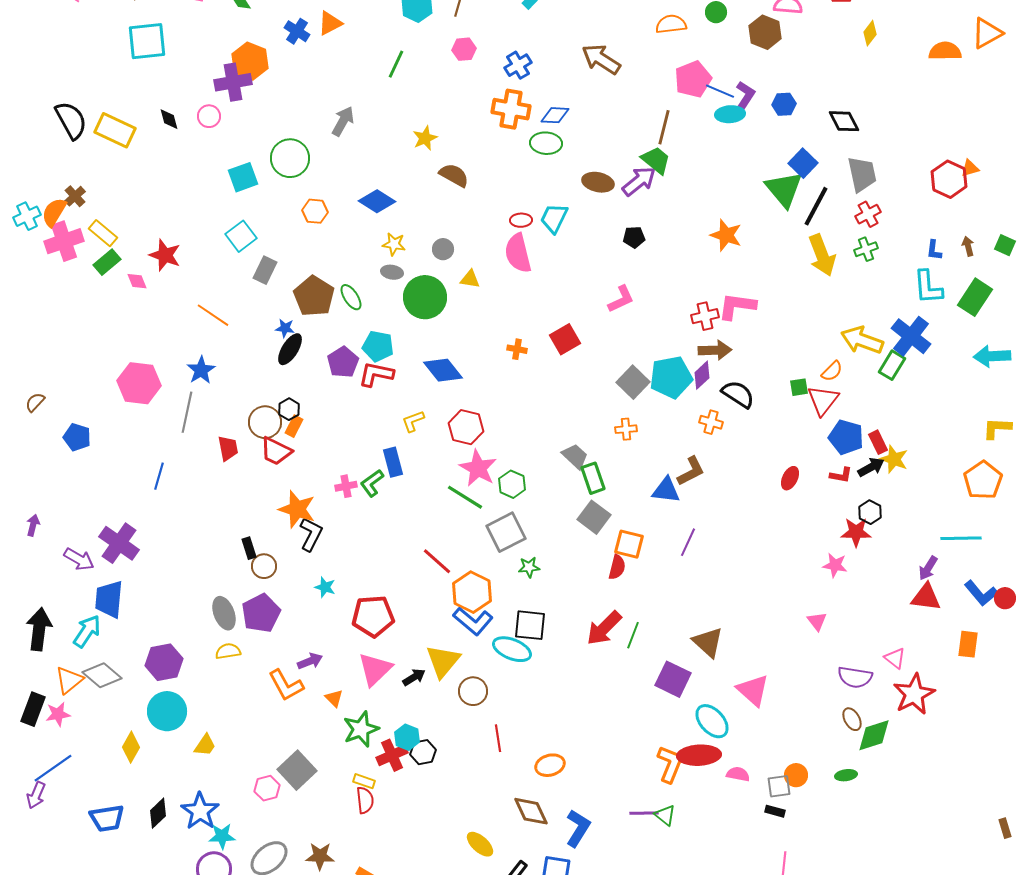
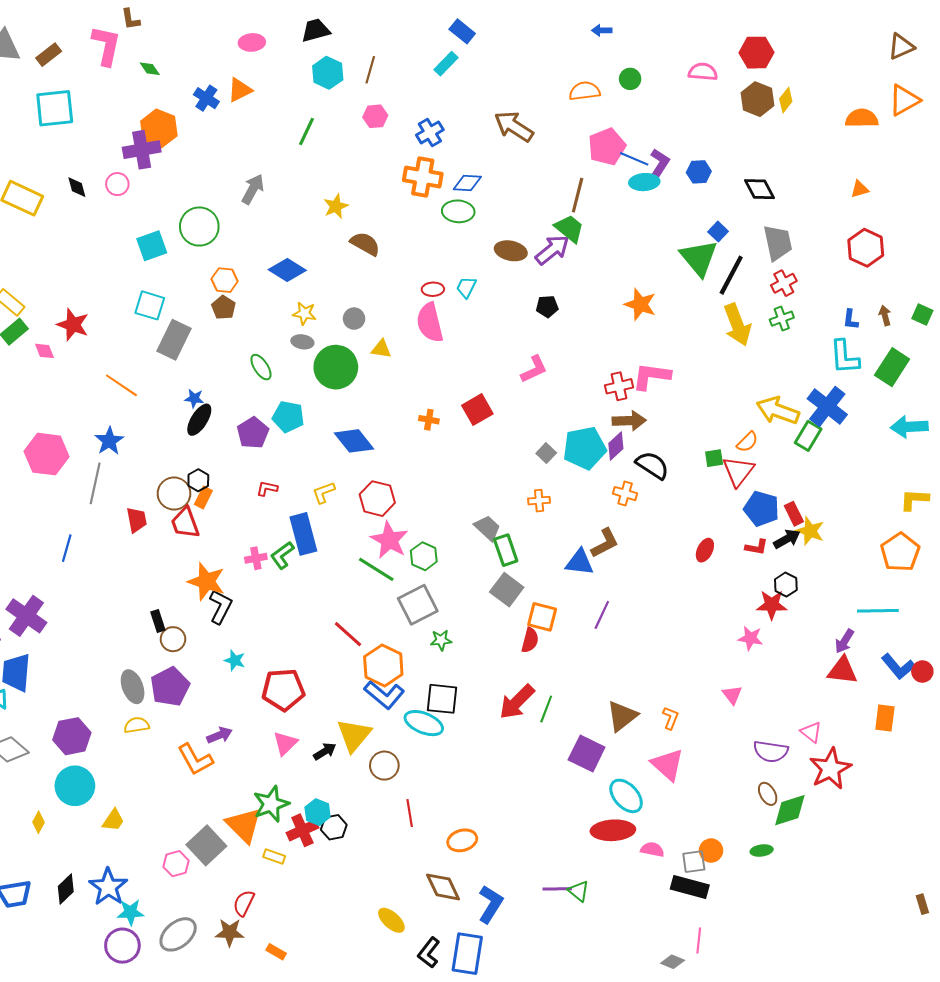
brown hexagon: (765, 32) -> (758, 99), moved
blue square: (803, 163) -> (718, 232), size x0.7
orange triangle: (970, 168) -> (860, 189), moved
cyan trapezoid: (554, 218) -> (466, 287), size x0.7
cyan square: (241, 236) -> (150, 305), turned -36
gray rectangle: (265, 270) -> (174, 340), size x1.4
brown pentagon: (314, 296) -> (224, 307), moved, size x0.6
red L-shape: (376, 374) -> (267, 488), moved, size x0.6
gray square: (633, 382) -> (546, 453), size x0.6
red trapezoid: (276, 451) -> (185, 523), turned 44
blue rectangle: (393, 462) -> (303, 534), size x1.4
brown triangle: (708, 642) -> (622, 716), turned 40
pink triangle: (375, 669) -> (285, 743), size x0.7
orange triangle: (334, 698) -> (244, 825), moved, size x2.0
yellow diamond: (131, 747) -> (38, 822), size x0.7
orange L-shape: (670, 764) -> (671, 718), moved, size x0.6
red semicircle: (365, 800) -> (244, 903), moved, turned -148
black rectangle: (775, 811) -> (690, 887), size x1.8

